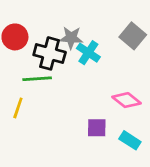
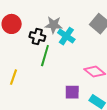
black cross: (50, 53) -> (37, 36), size x0.7
green line: (37, 79) -> (45, 56), moved, turned -70

